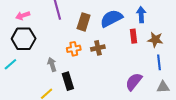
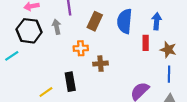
blue semicircle: (111, 18) -> (125, 21), turned -65
brown cross: (98, 48) -> (100, 64), moved
gray arrow: (52, 65) -> (57, 27), moved

